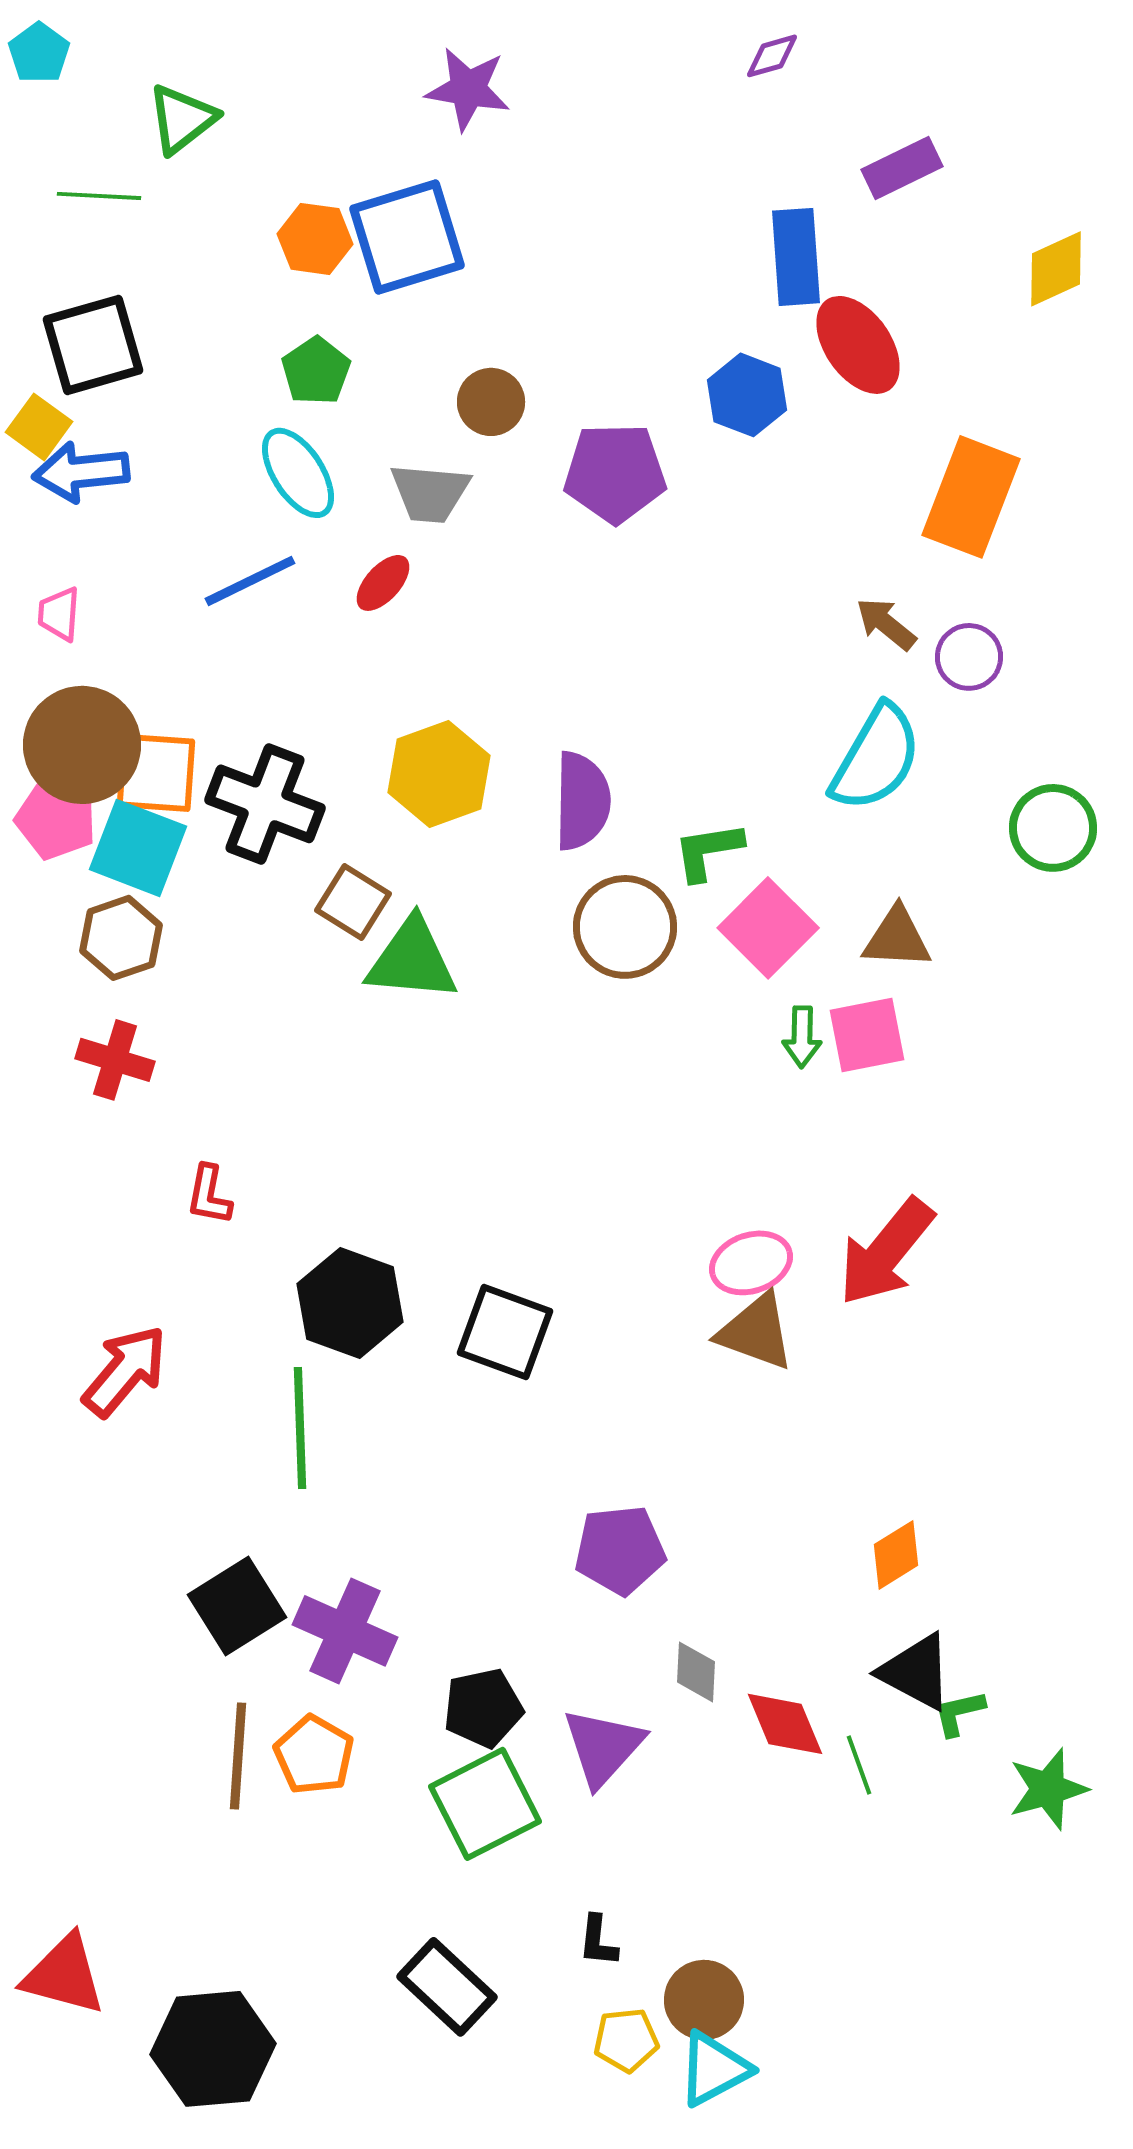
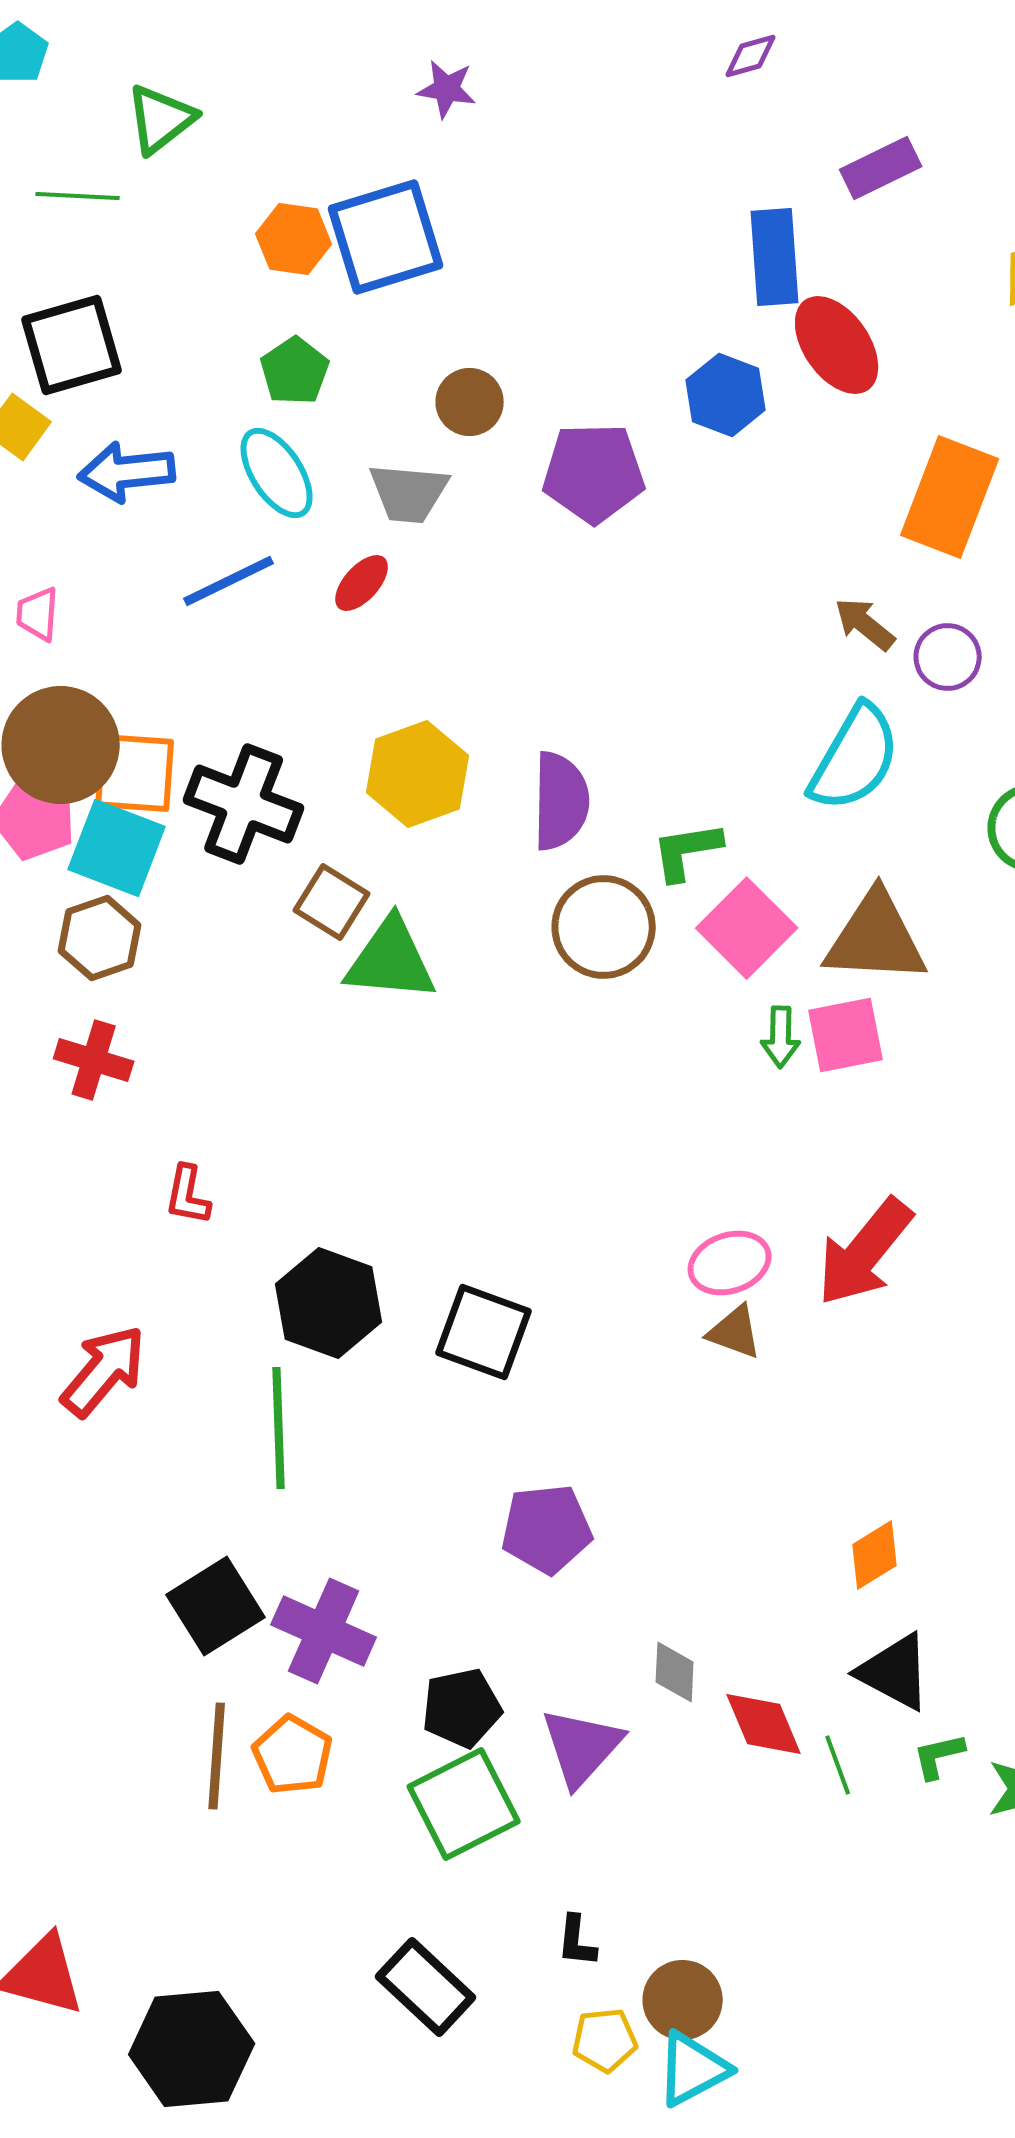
purple star: (468, 89) -> (447, 89), size x0.7
blue arrow: (81, 472) -> (127, 472), moved
brown triangle: (897, 938) -> (876, 938), size x1.5
brown triangle: (756, 1332) -> (735, 1332), size x0.7
purple pentagon: (620, 1550) -> (547, 1529), moved
green L-shape: (959, 1713) -> (939, 1756), moved

